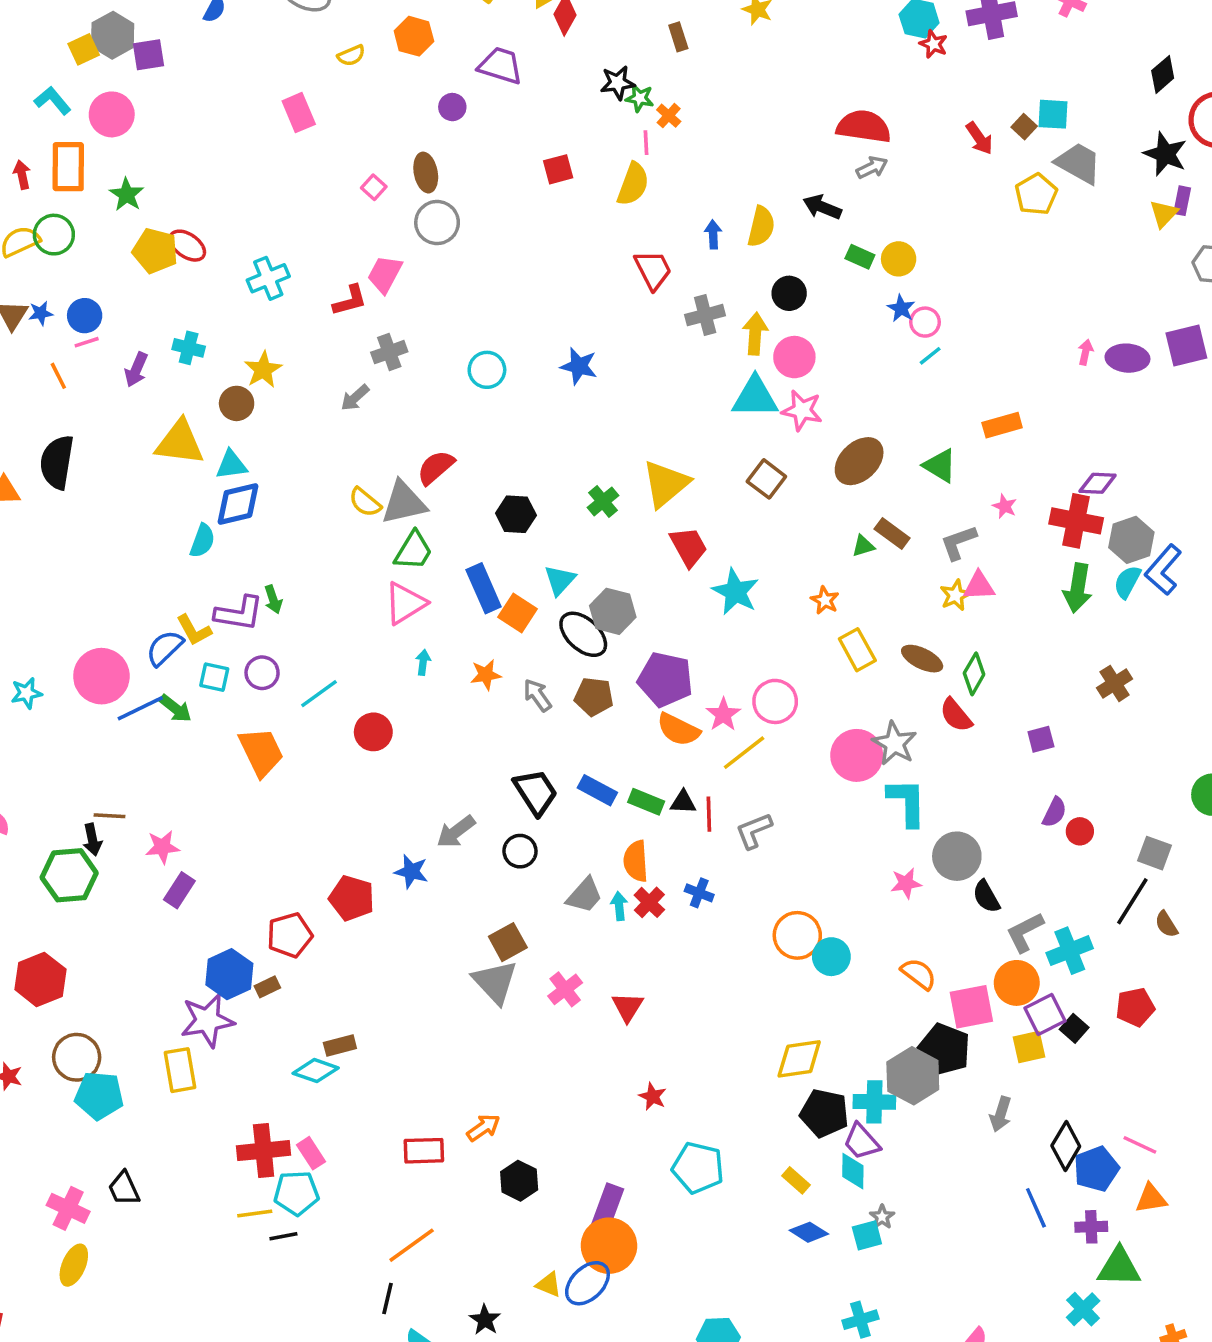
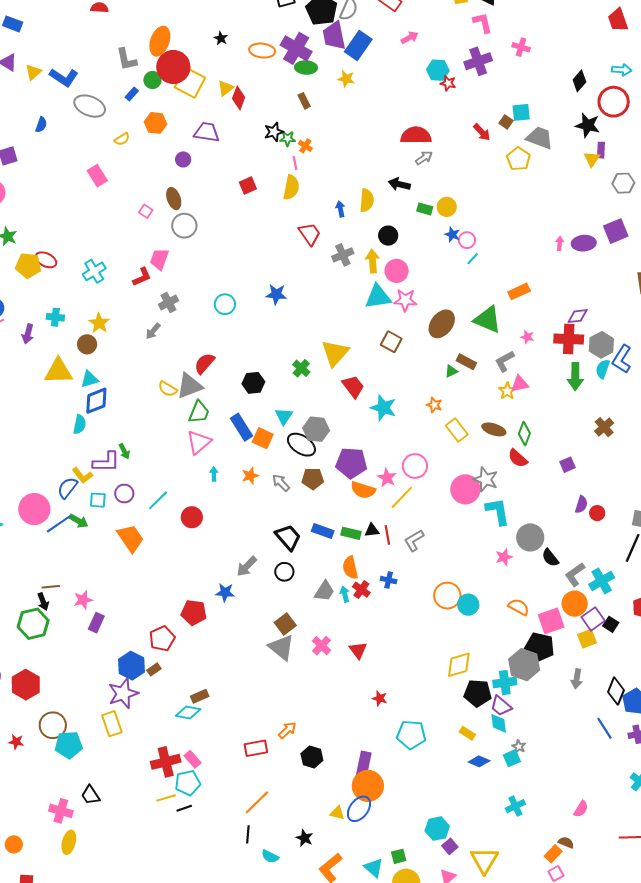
green triangle: (940, 466) -> (488, 320), size x1.4

